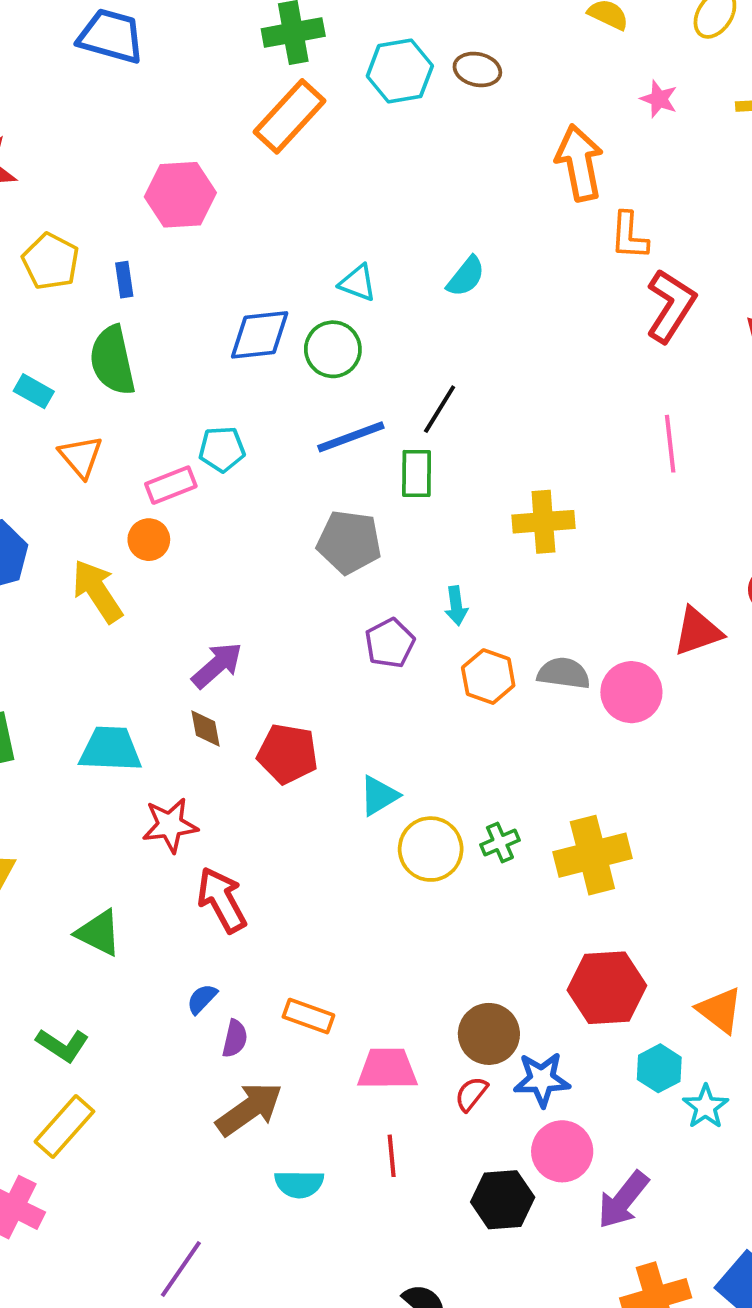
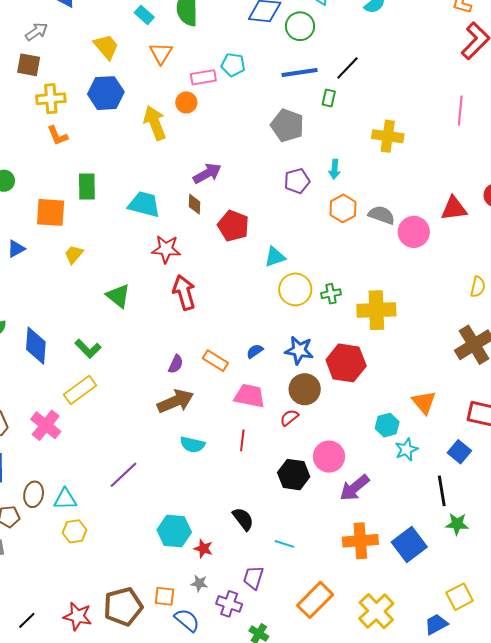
green rectangle: (417, 474) -> (329, 98), size x0.7
red hexagon: (607, 988) -> (346, 363), moved
blue semicircle: (202, 999) -> (255, 351), moved
blue star: (542, 1079) -> (299, 350), moved

